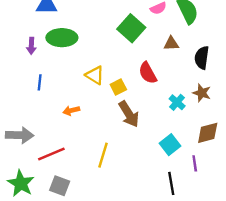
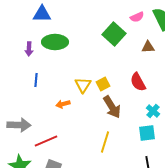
red semicircle: (148, 73) -> (138, 82), moved
yellow triangle: (95, 75) -> (83, 85), moved, turned 30
cyan cross: (177, 102) -> (153, 111), moved
cyan square: (170, 145) -> (147, 133), turned 30
yellow line: (103, 155) -> (105, 142), moved

